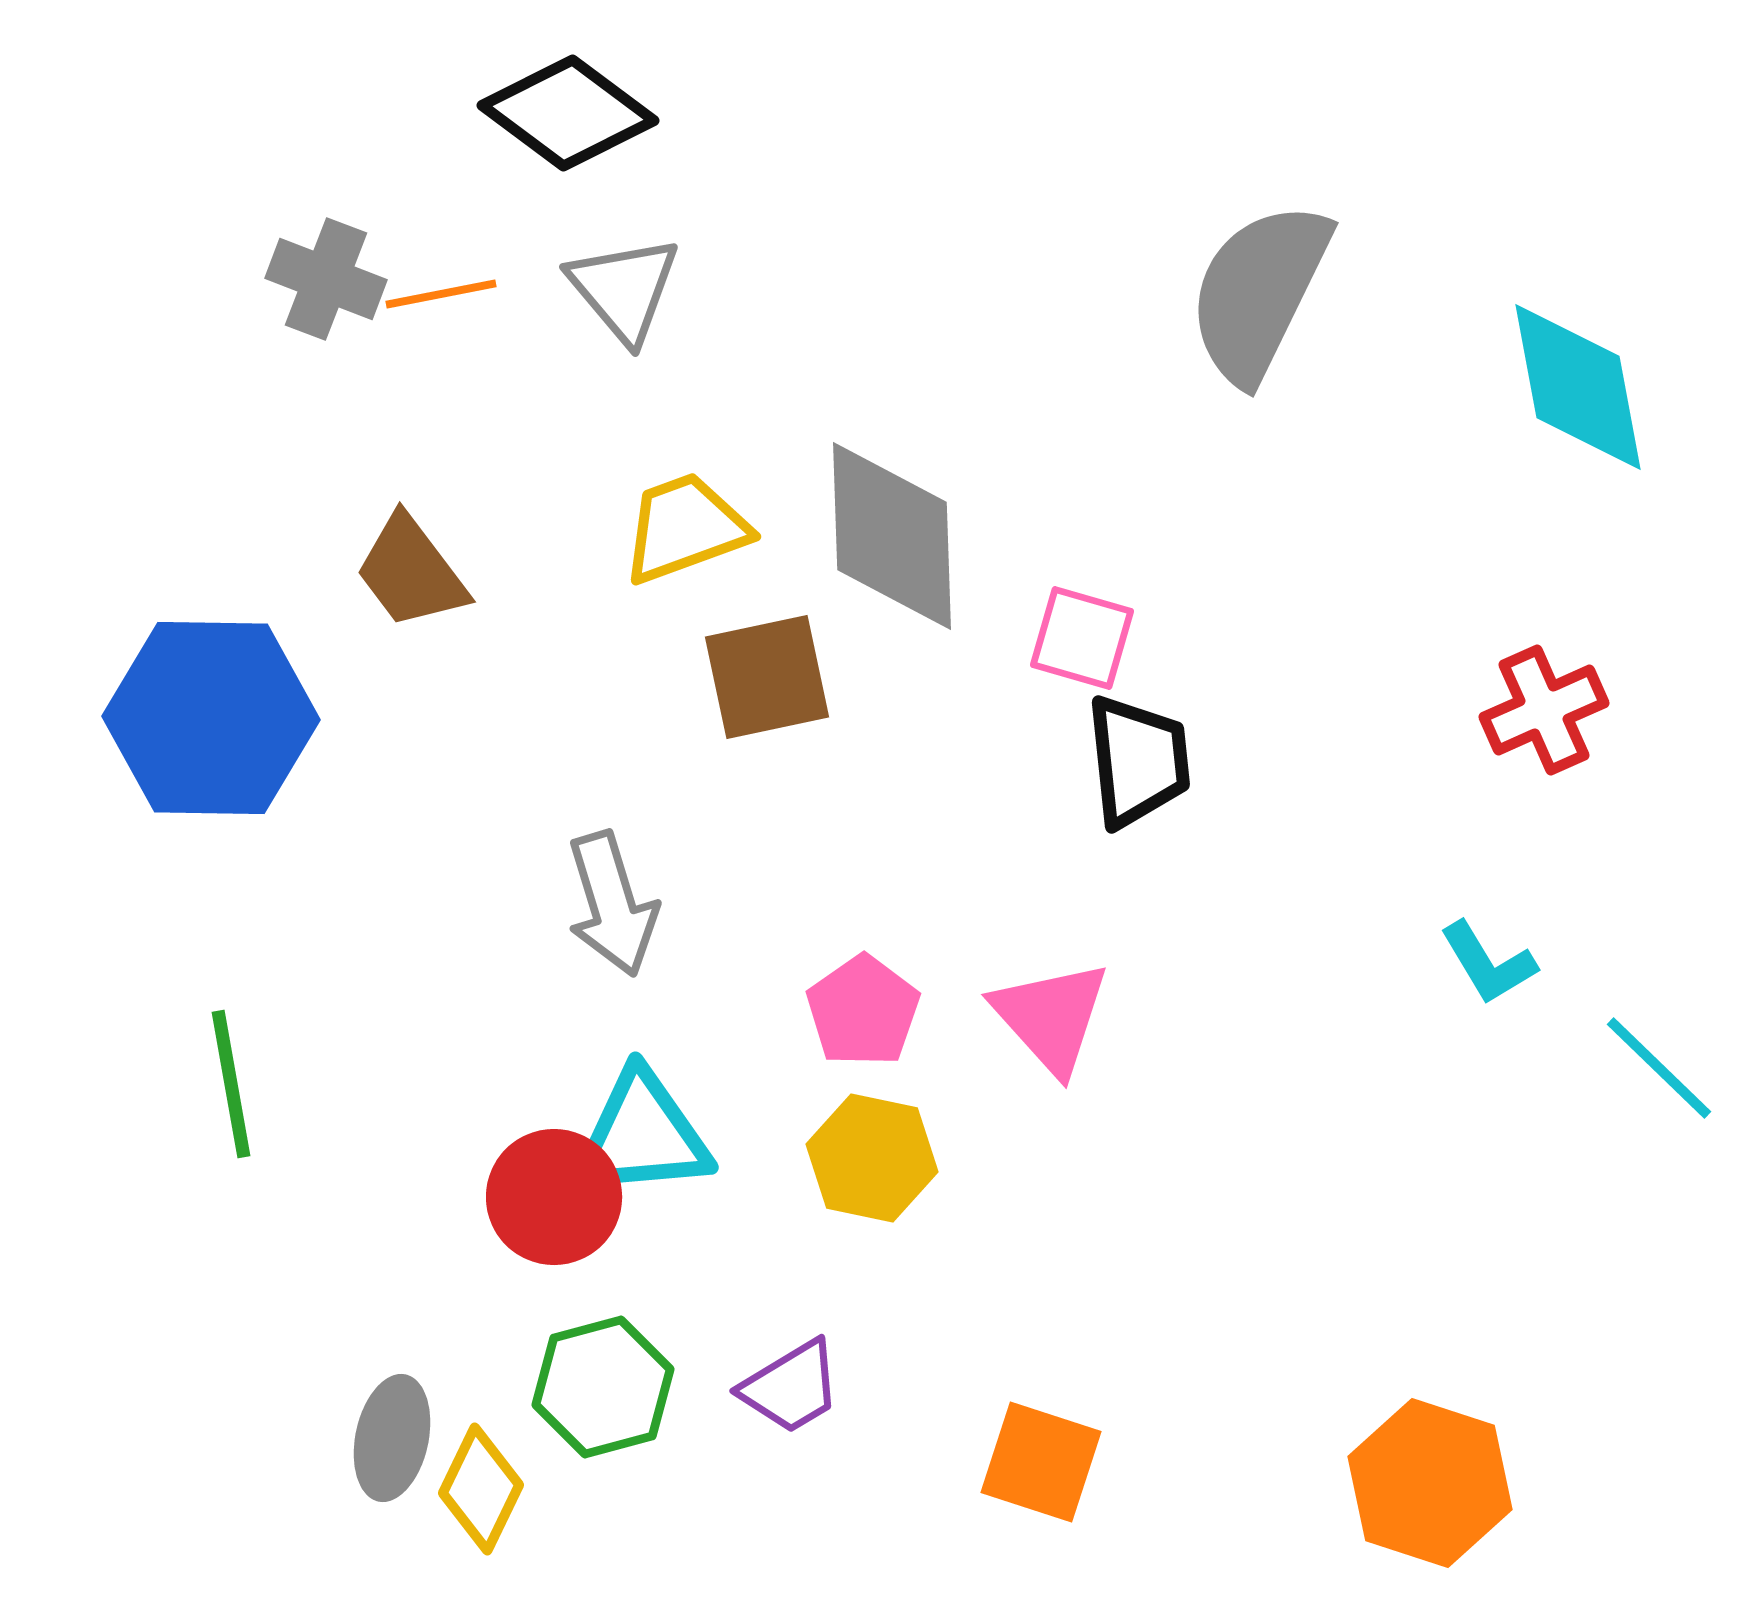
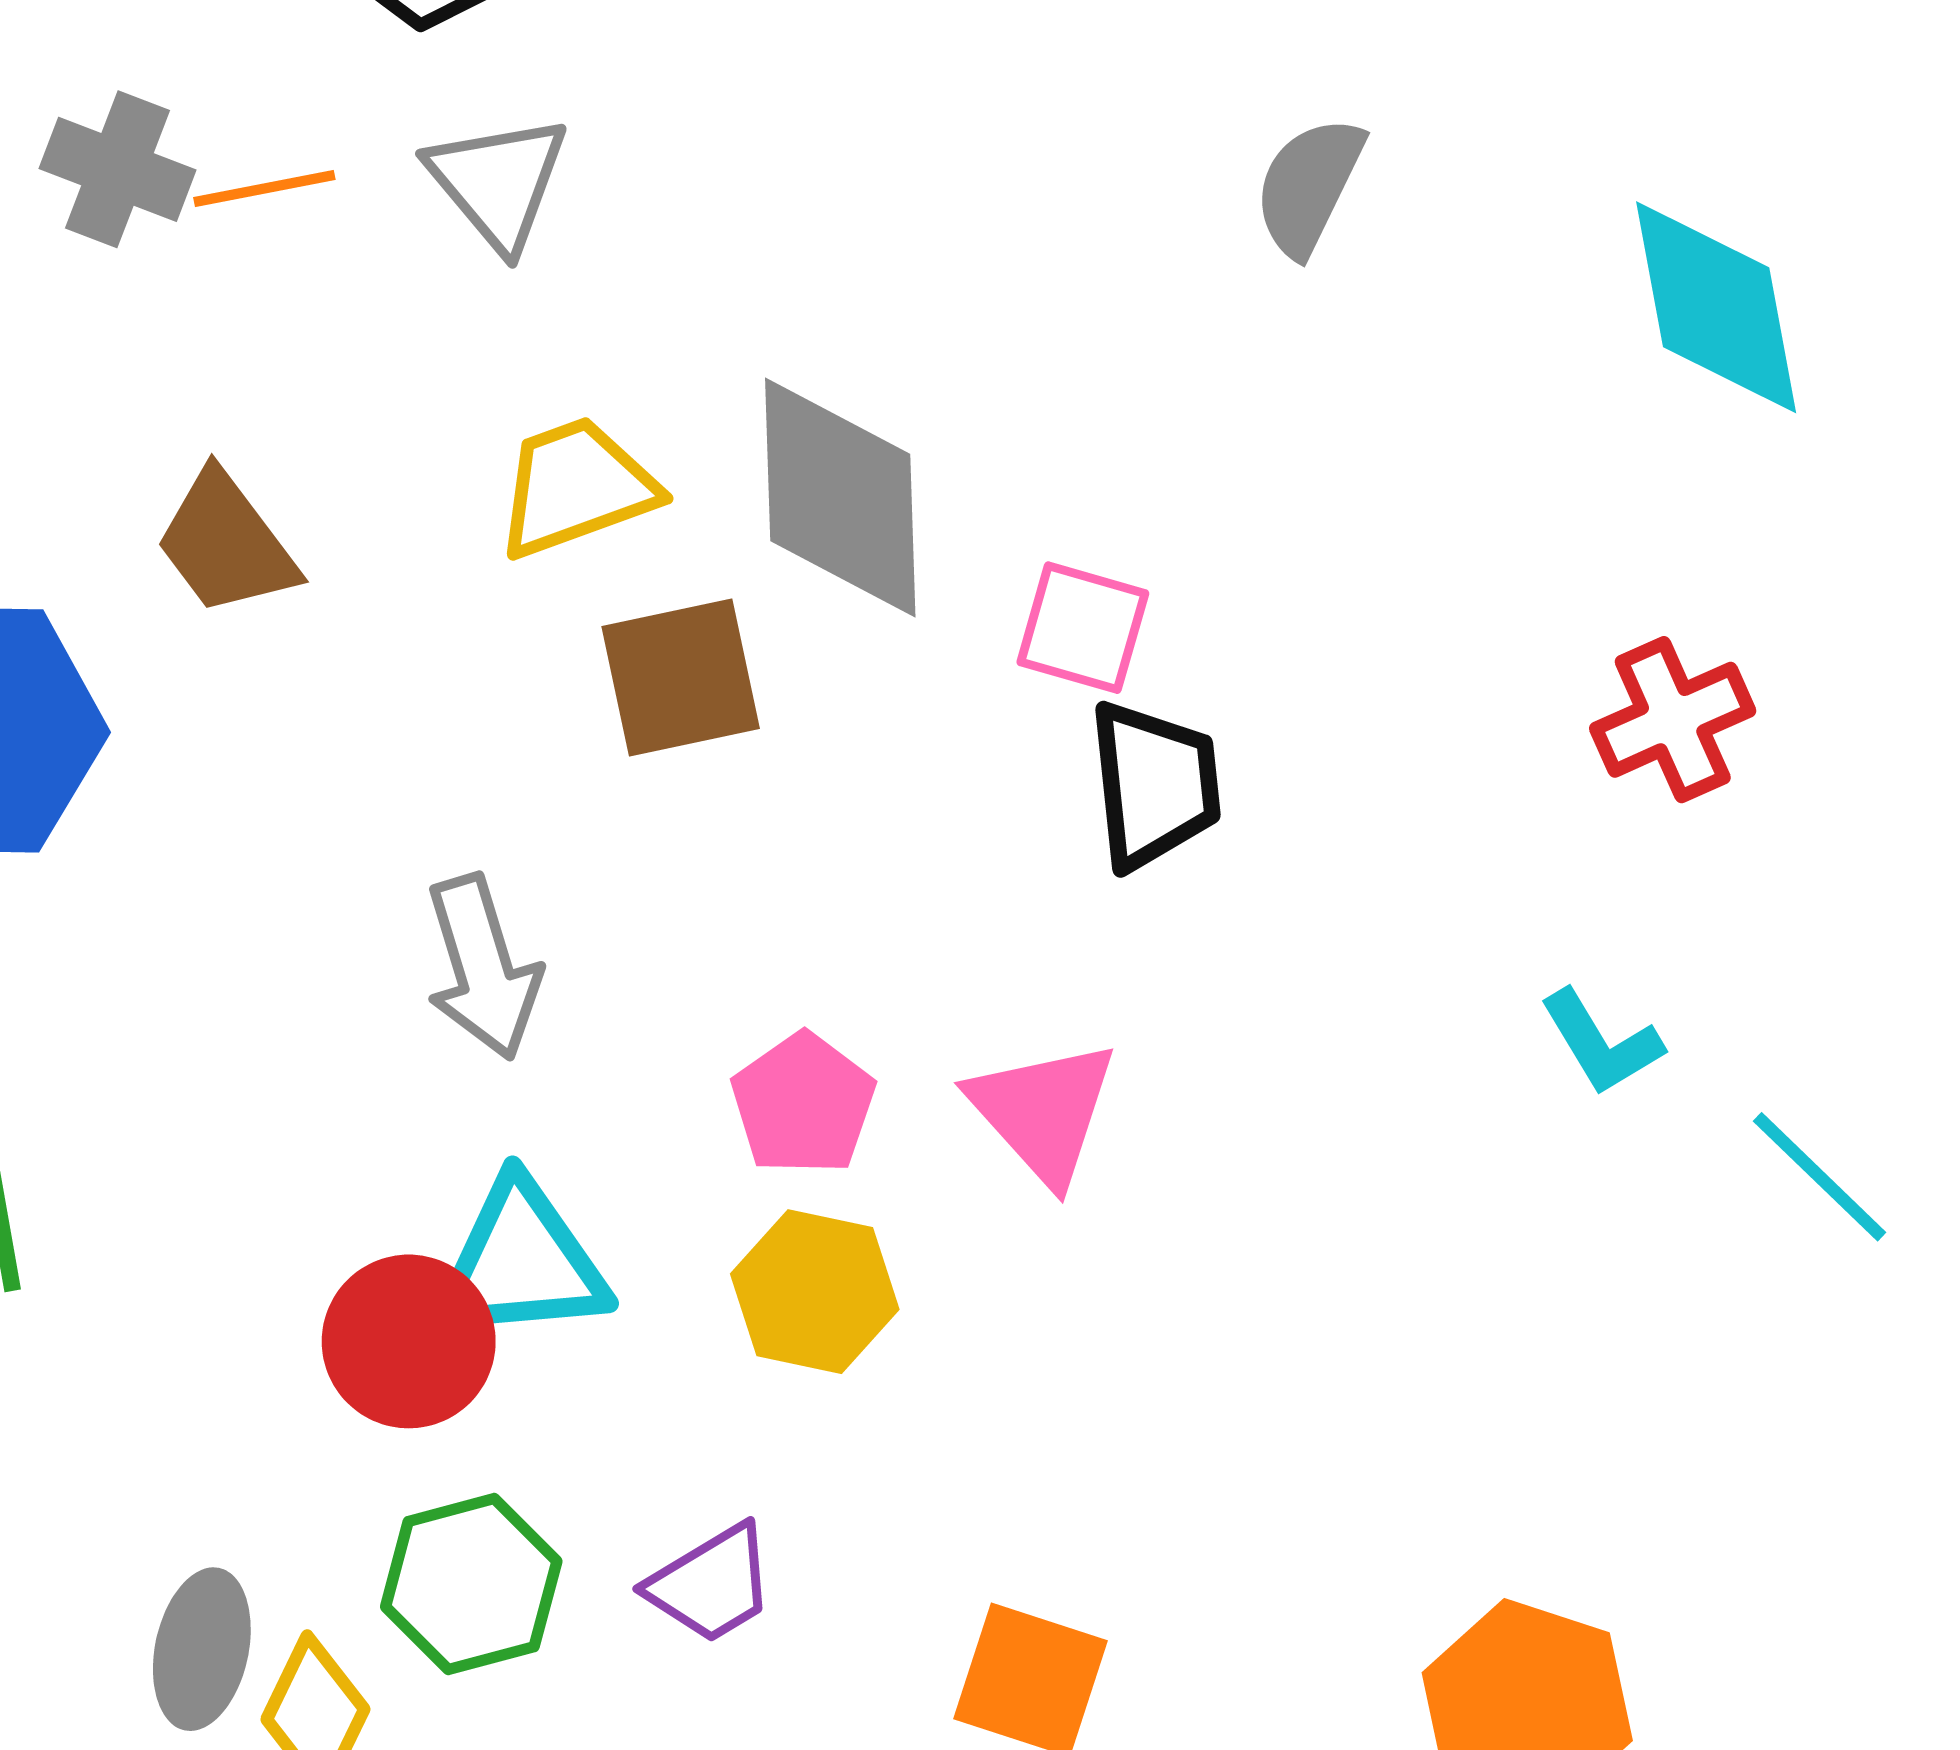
gray semicircle: (1259, 292) -> (1309, 186), size x0.6

